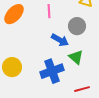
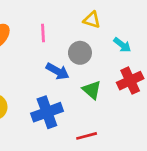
green triangle: (76, 57) -> (92, 90), moved

